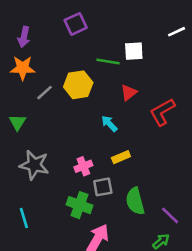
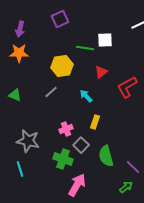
gray line: (45, 93) -> (51, 92), moved
green triangle: (17, 122) -> (15, 95), turned -40
yellow rectangle: (121, 157) -> (95, 122), turned -48
gray star: (34, 165) -> (28, 141), moved
gray square: (103, 187) -> (81, 145), turned -35

